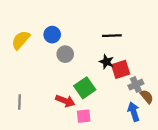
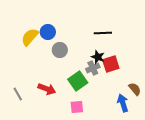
yellow semicircle: (21, 40) -> (30, 37), moved
gray cross: (136, 85) -> (93, 68), moved
red arrow: (65, 101) -> (47, 89), moved
gray line: (20, 102) -> (18, 94), turned -32

